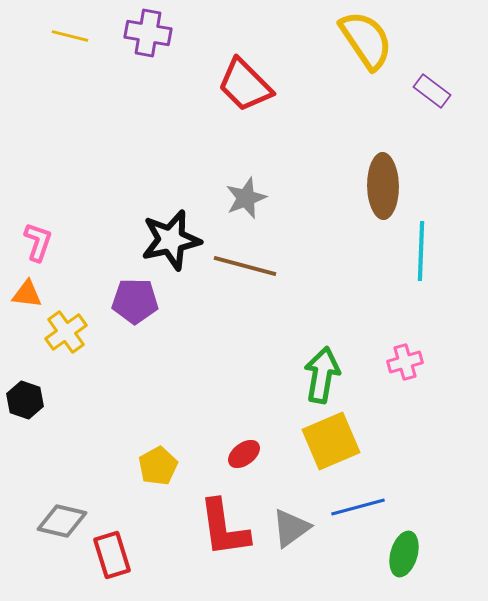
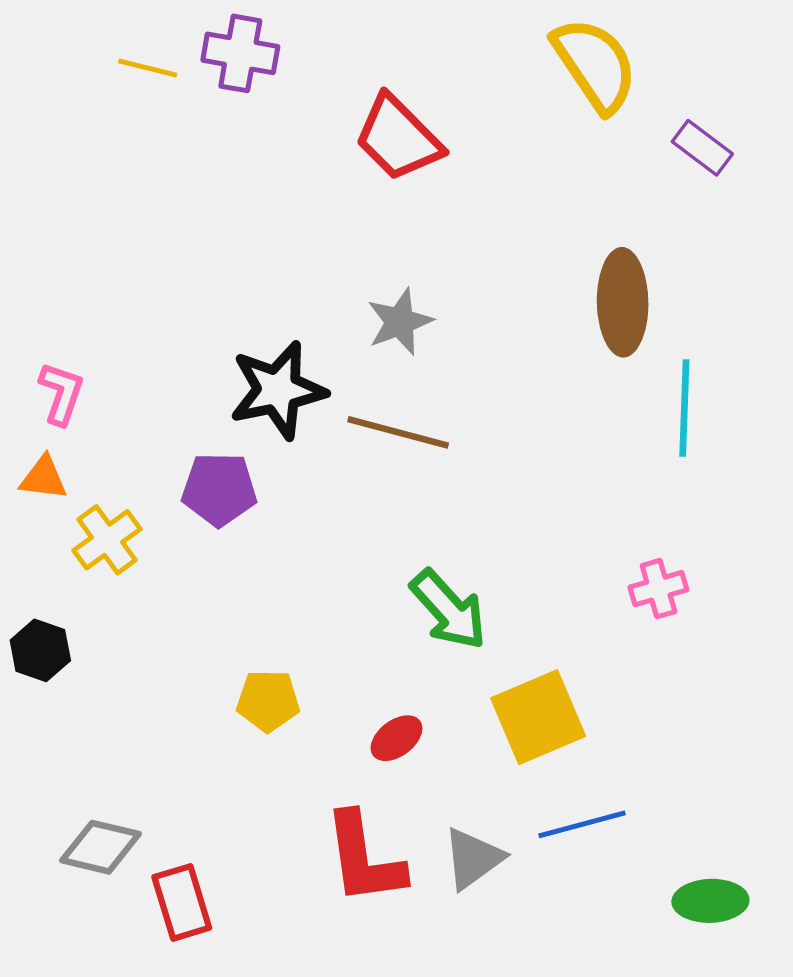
yellow line: (70, 36) -> (148, 68), moved
green arrow: (322, 375) -> (449, 610), moved, turned 128
yellow pentagon: (158, 466) -> (268, 701), moved, turned 30
green ellipse: (404, 554) -> (710, 901), moved, turned 72

